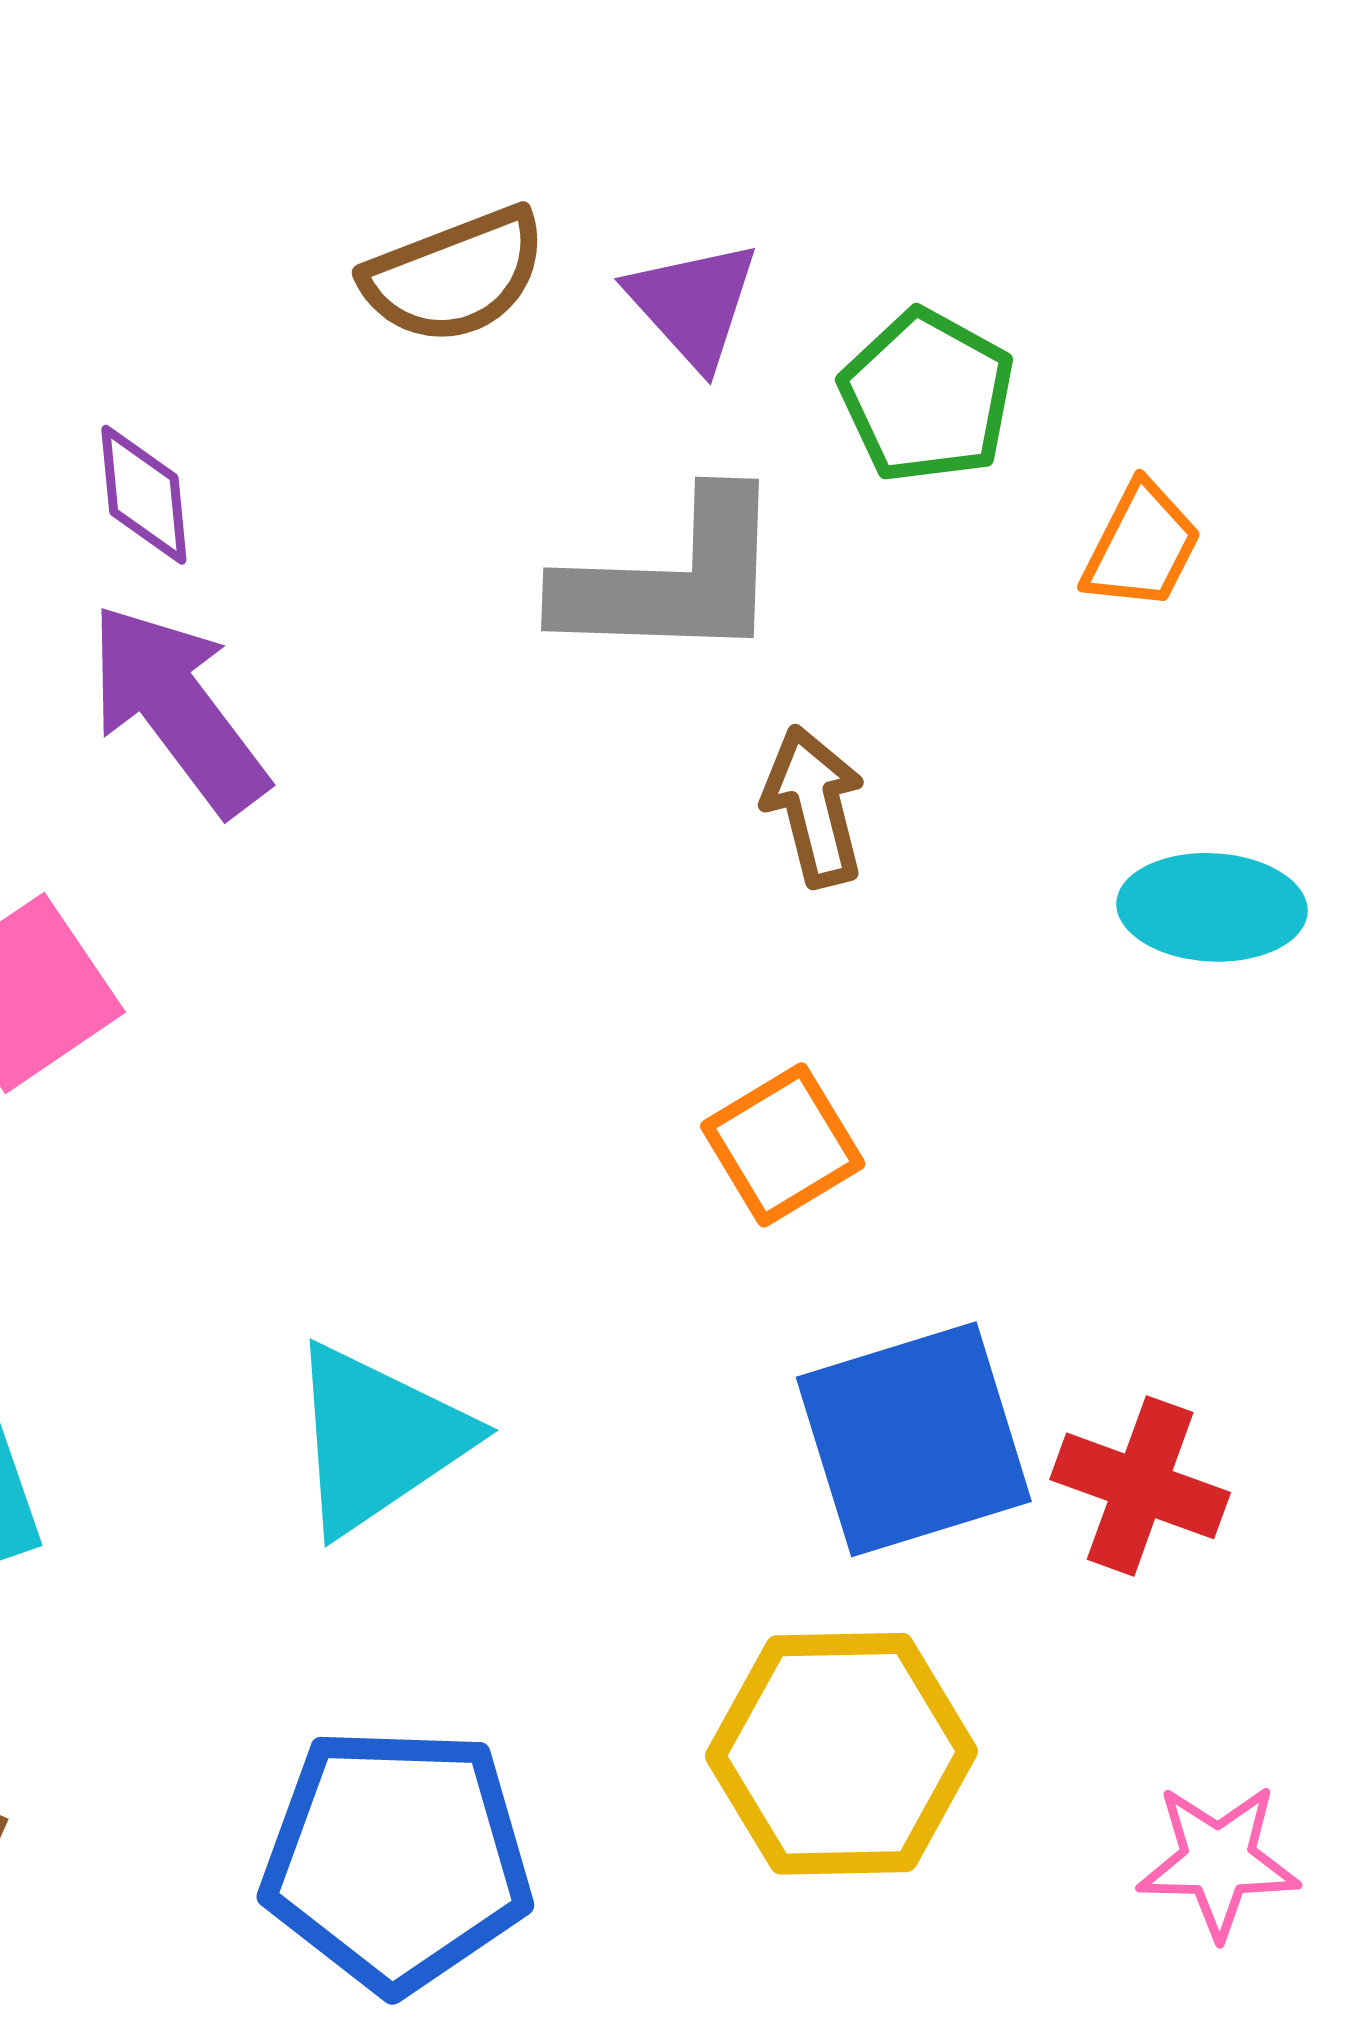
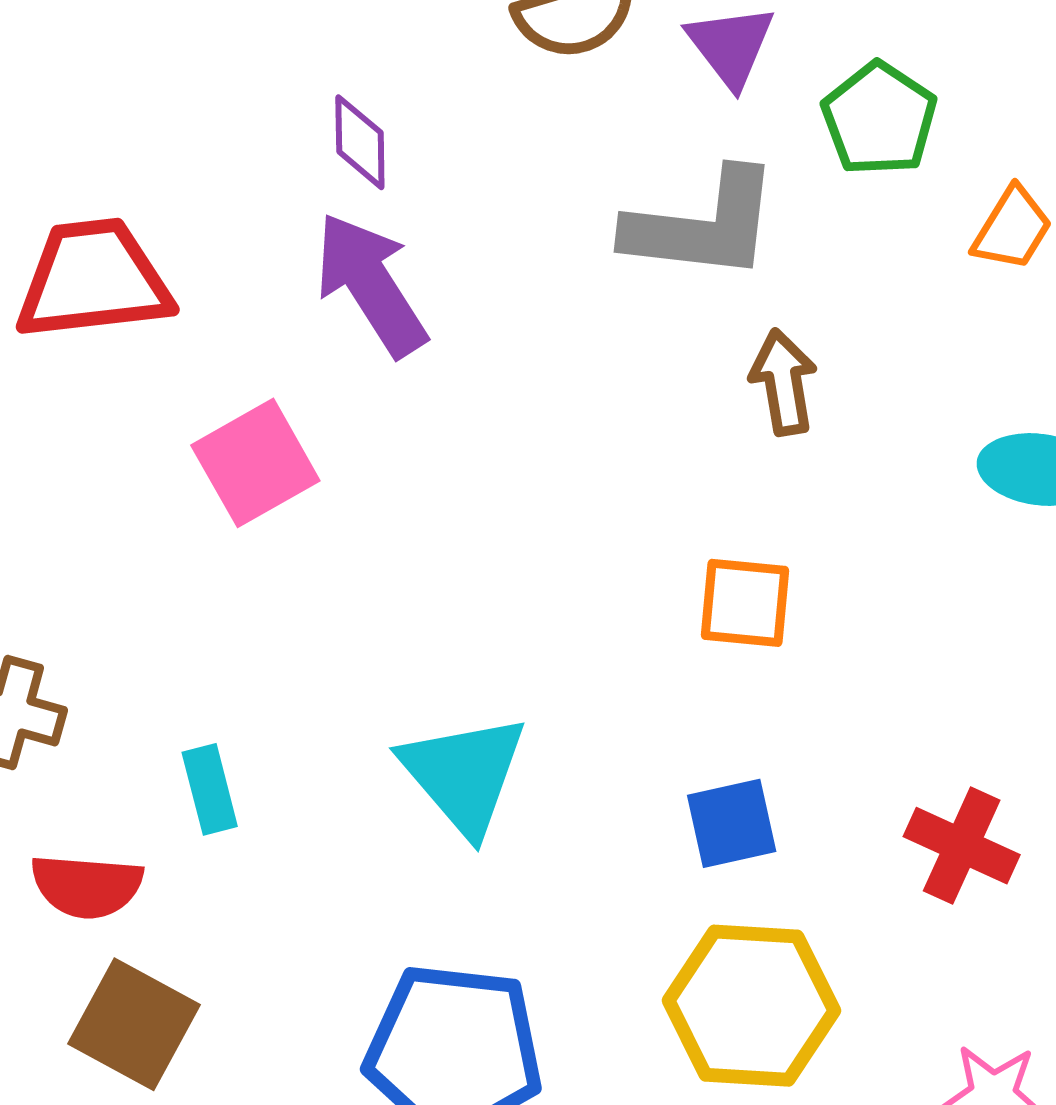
orange square: (783, 1145) -> (745, 603), turned 32
cyan triangle: (378, 1439) -> (464, 774), turned -41
blue square: (914, 1439) -> (732, 823), moved, size x0.6

